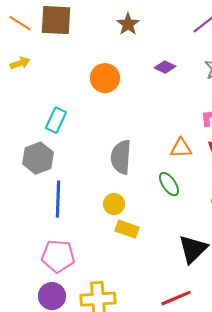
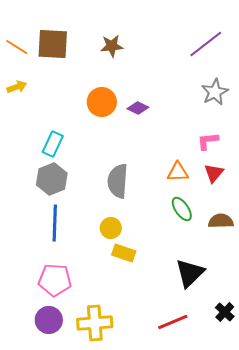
brown star: (128, 24) -> (112, 46), moved, turned 30
purple diamond: (165, 67) -> (138, 108), moved
gray hexagon: (38, 158) -> (52, 179), moved
green ellipse: (169, 184) -> (182, 209), moved

